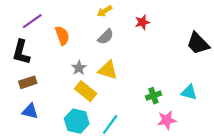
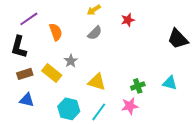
yellow triangle: (108, 70) -> (97, 82), moved
yellow rectangle: (86, 91) -> (52, 73), moved
pink star: (167, 120) -> (130, 106), moved

